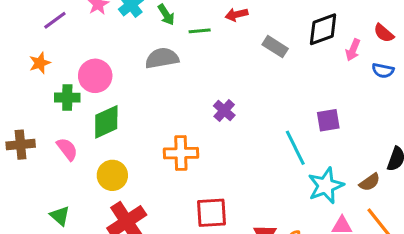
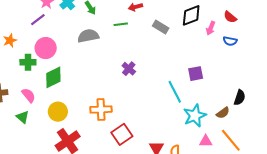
purple line: (55, 20) -> (38, 20), moved
green line: (200, 31) -> (121, 24), moved
orange cross: (181, 153) -> (101, 109), moved
red square: (212, 213) -> (122, 134), turned -30
green triangle: (60, 216) -> (23, 117), moved

